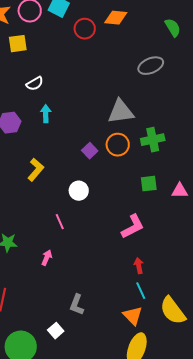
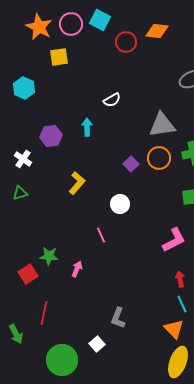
white semicircle: (35, 84) -> (112, 100), moved
pink arrow: (47, 258) -> (77, 269), moved

